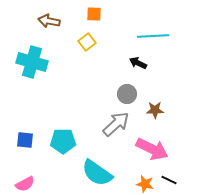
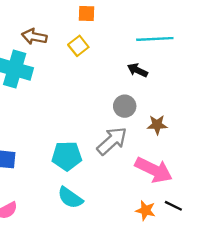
brown arrow: (49, 21) -> (34, 37), moved
cyan pentagon: (63, 141) -> (67, 156), moved
cyan semicircle: (97, 173) -> (70, 198), moved, size x0.7

